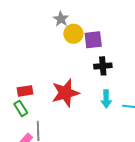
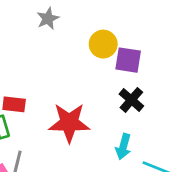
gray star: (61, 19) -> (48, 18), moved
black cross: (103, 66) -> (131, 100), turned 30

